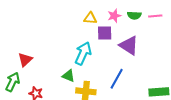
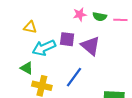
yellow triangle: (90, 18) -> (30, 27), moved
purple square: (105, 33) -> (67, 39), moved
cyan arrow: (83, 53) -> (44, 48), turned -145

